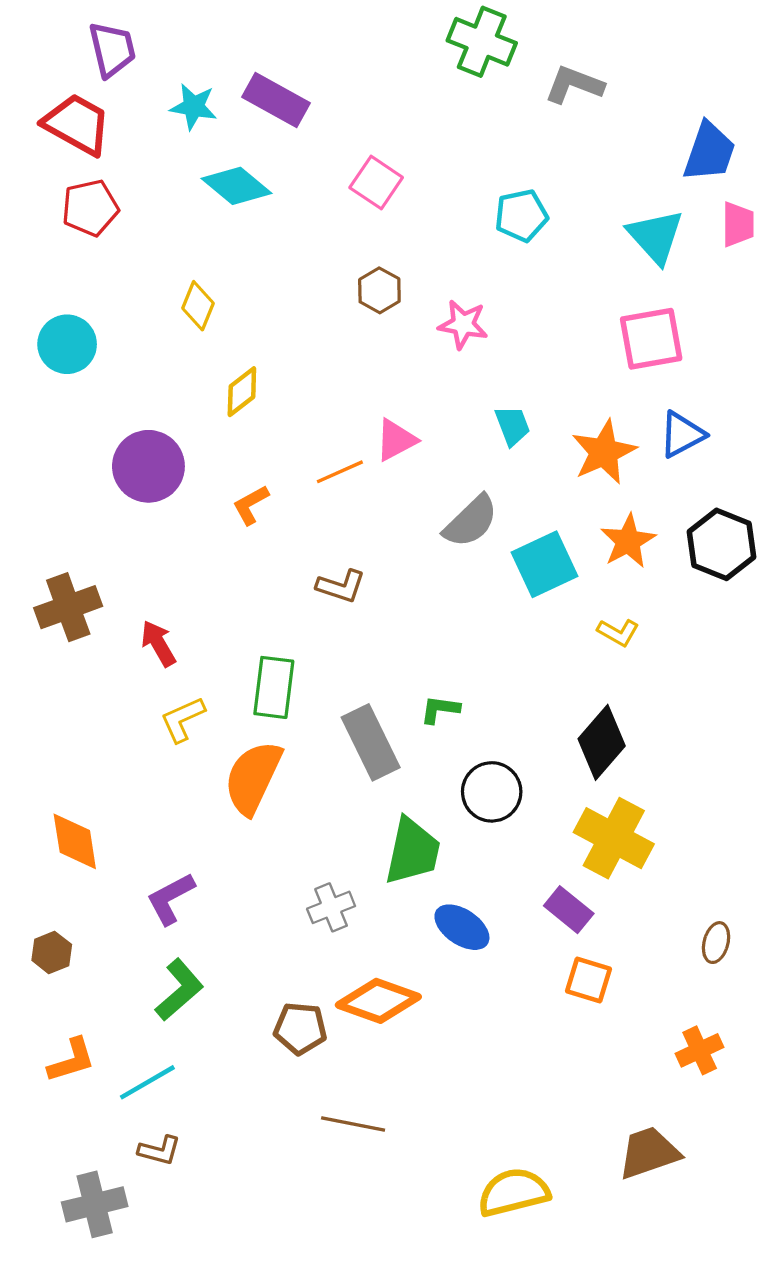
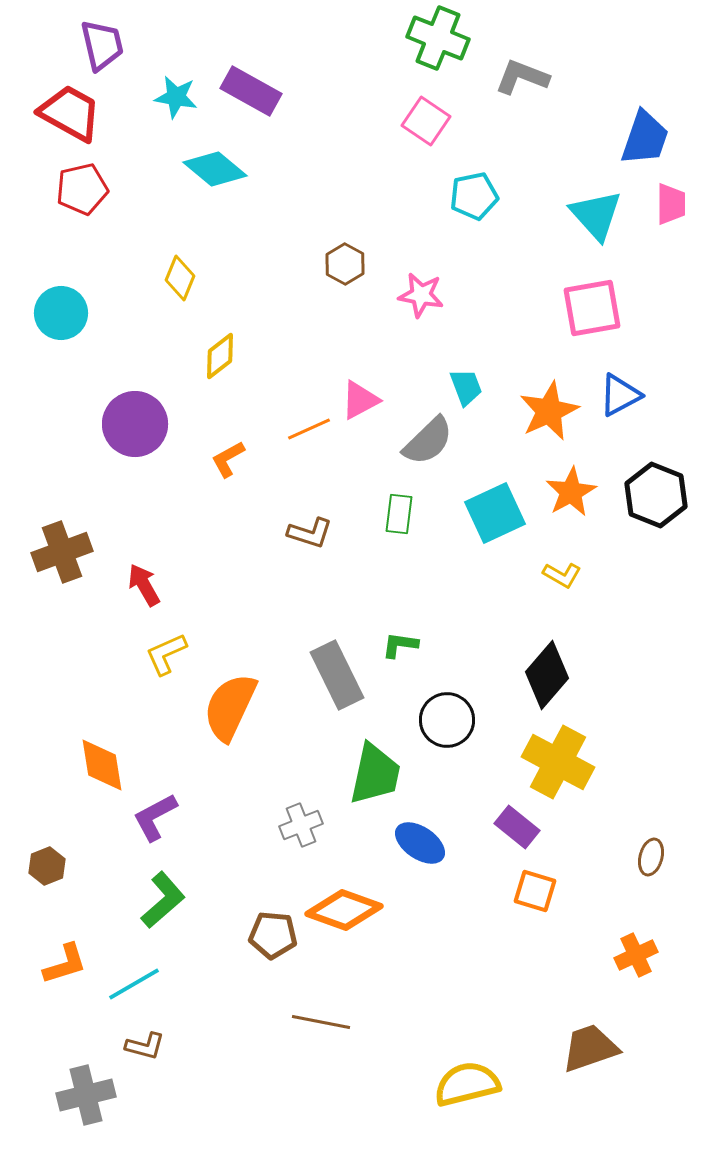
pink square: (376, 183) -> (426, 121), moved
gray semicircle: (471, 521) -> (428, 441), moved
green rectangle: (274, 687) -> (399, 514), moved, size x0.7
orange diamond: (75, 841) -> (102, 765), moved

